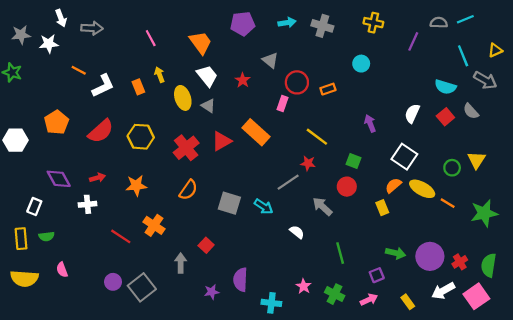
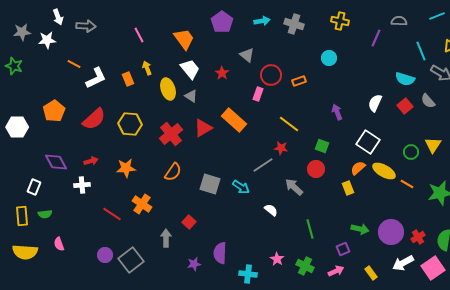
cyan line: (465, 19) -> (437, 16), moved
purple pentagon: (243, 24) -> (222, 22), turned -30

